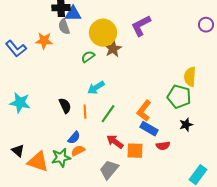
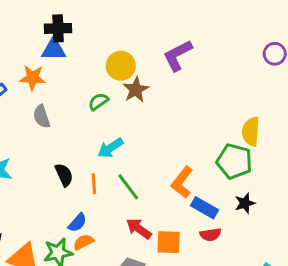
blue triangle: (73, 14) -> (54, 49), moved
gray semicircle: (64, 27) -> (42, 117), moved
yellow circle: (103, 33) -> (121, 66), size x0.7
green line: (108, 114) -> (128, 187), turned -72
blue rectangle: (149, 129) -> (204, 208), moved

